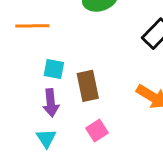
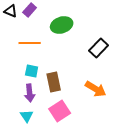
orange line: (32, 26) -> (30, 43), moved
pink square: (97, 131) -> (60, 111), size x1.5

